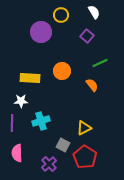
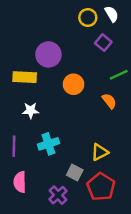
yellow circle: (61, 15) -> (88, 18), moved
purple circle: (41, 32) -> (48, 54), moved
yellow rectangle: (30, 78) -> (25, 77), moved
white star: (21, 101) -> (31, 110), moved

